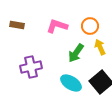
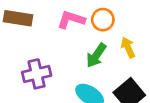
brown rectangle: (17, 25) -> (18, 18), size x1.5
orange circle: (90, 26) -> (103, 20), moved

